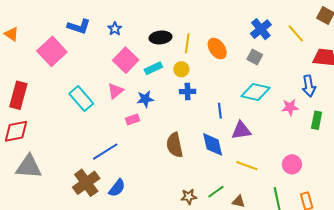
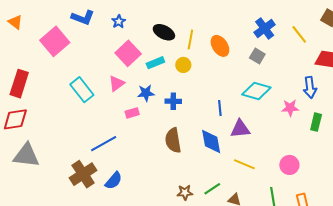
black ellipse: (161, 37) -> (164, 32), turned 30
blue cross: (188, 91) -> (173, 101), moved

